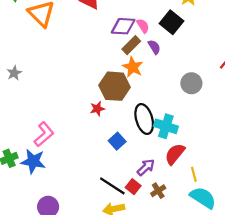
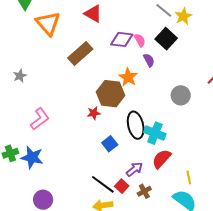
brown rectangle: (131, 45) -> (80, 54), moved, size x1.4
pink L-shape: (44, 134) -> (40, 119), moved
yellow line: (194, 174) -> (189, 178), moved

